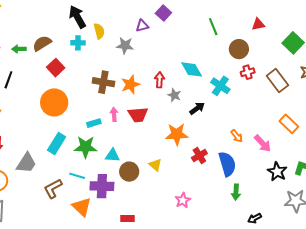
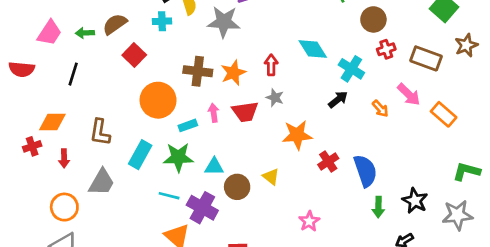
gray star: (125, 45) -> (224, 22), size x1.4
brown rectangle: (277, 81) -> (426, 58), turned -30
gray star: (174, 95) -> (275, 98), moved
orange circle: (54, 102) -> (158, 100), moved
black arrow: (197, 108) -> (338, 99), moved
orange arrow: (237, 136) -> (380, 109), moved
pink arrow: (263, 143) -> (409, 94), moved
black star: (277, 172) -> (415, 201), moved
purple cross: (102, 186) -> (202, 208), turned 30
brown L-shape: (53, 188) -> (100, 132), moved, turned -50

